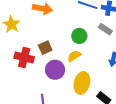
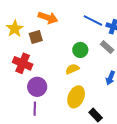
brown square: (45, 48) -> (36, 37), moved
purple circle: (55, 70) -> (37, 87), moved

